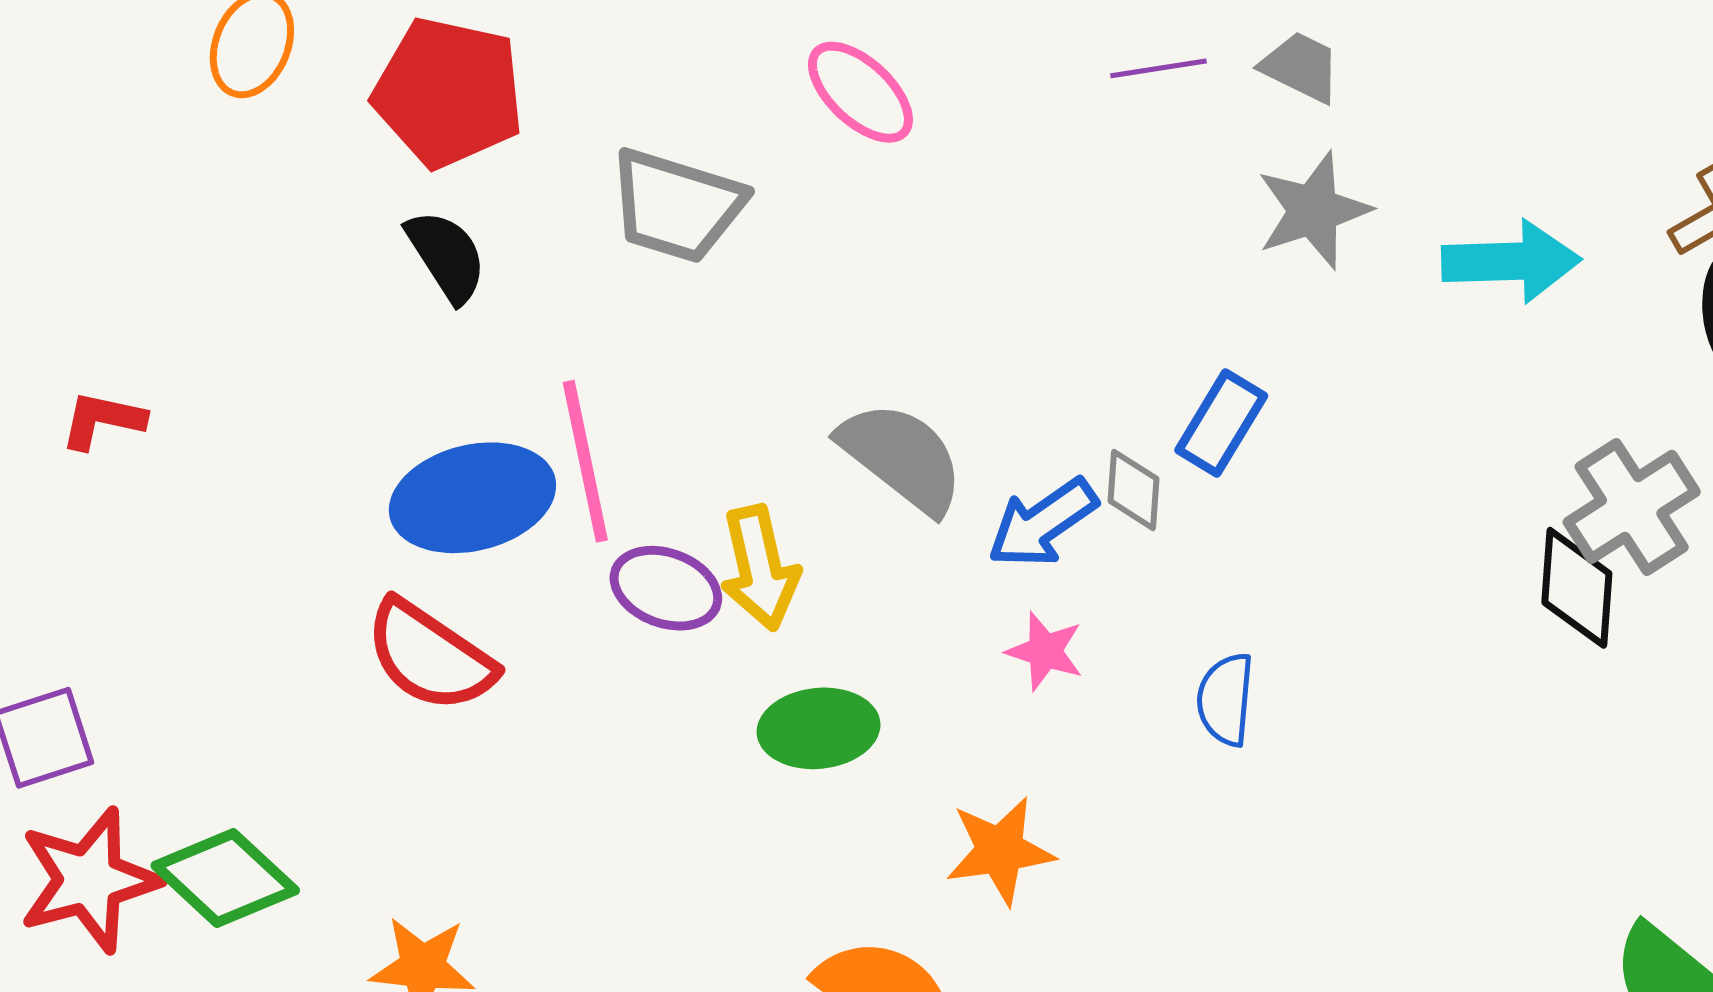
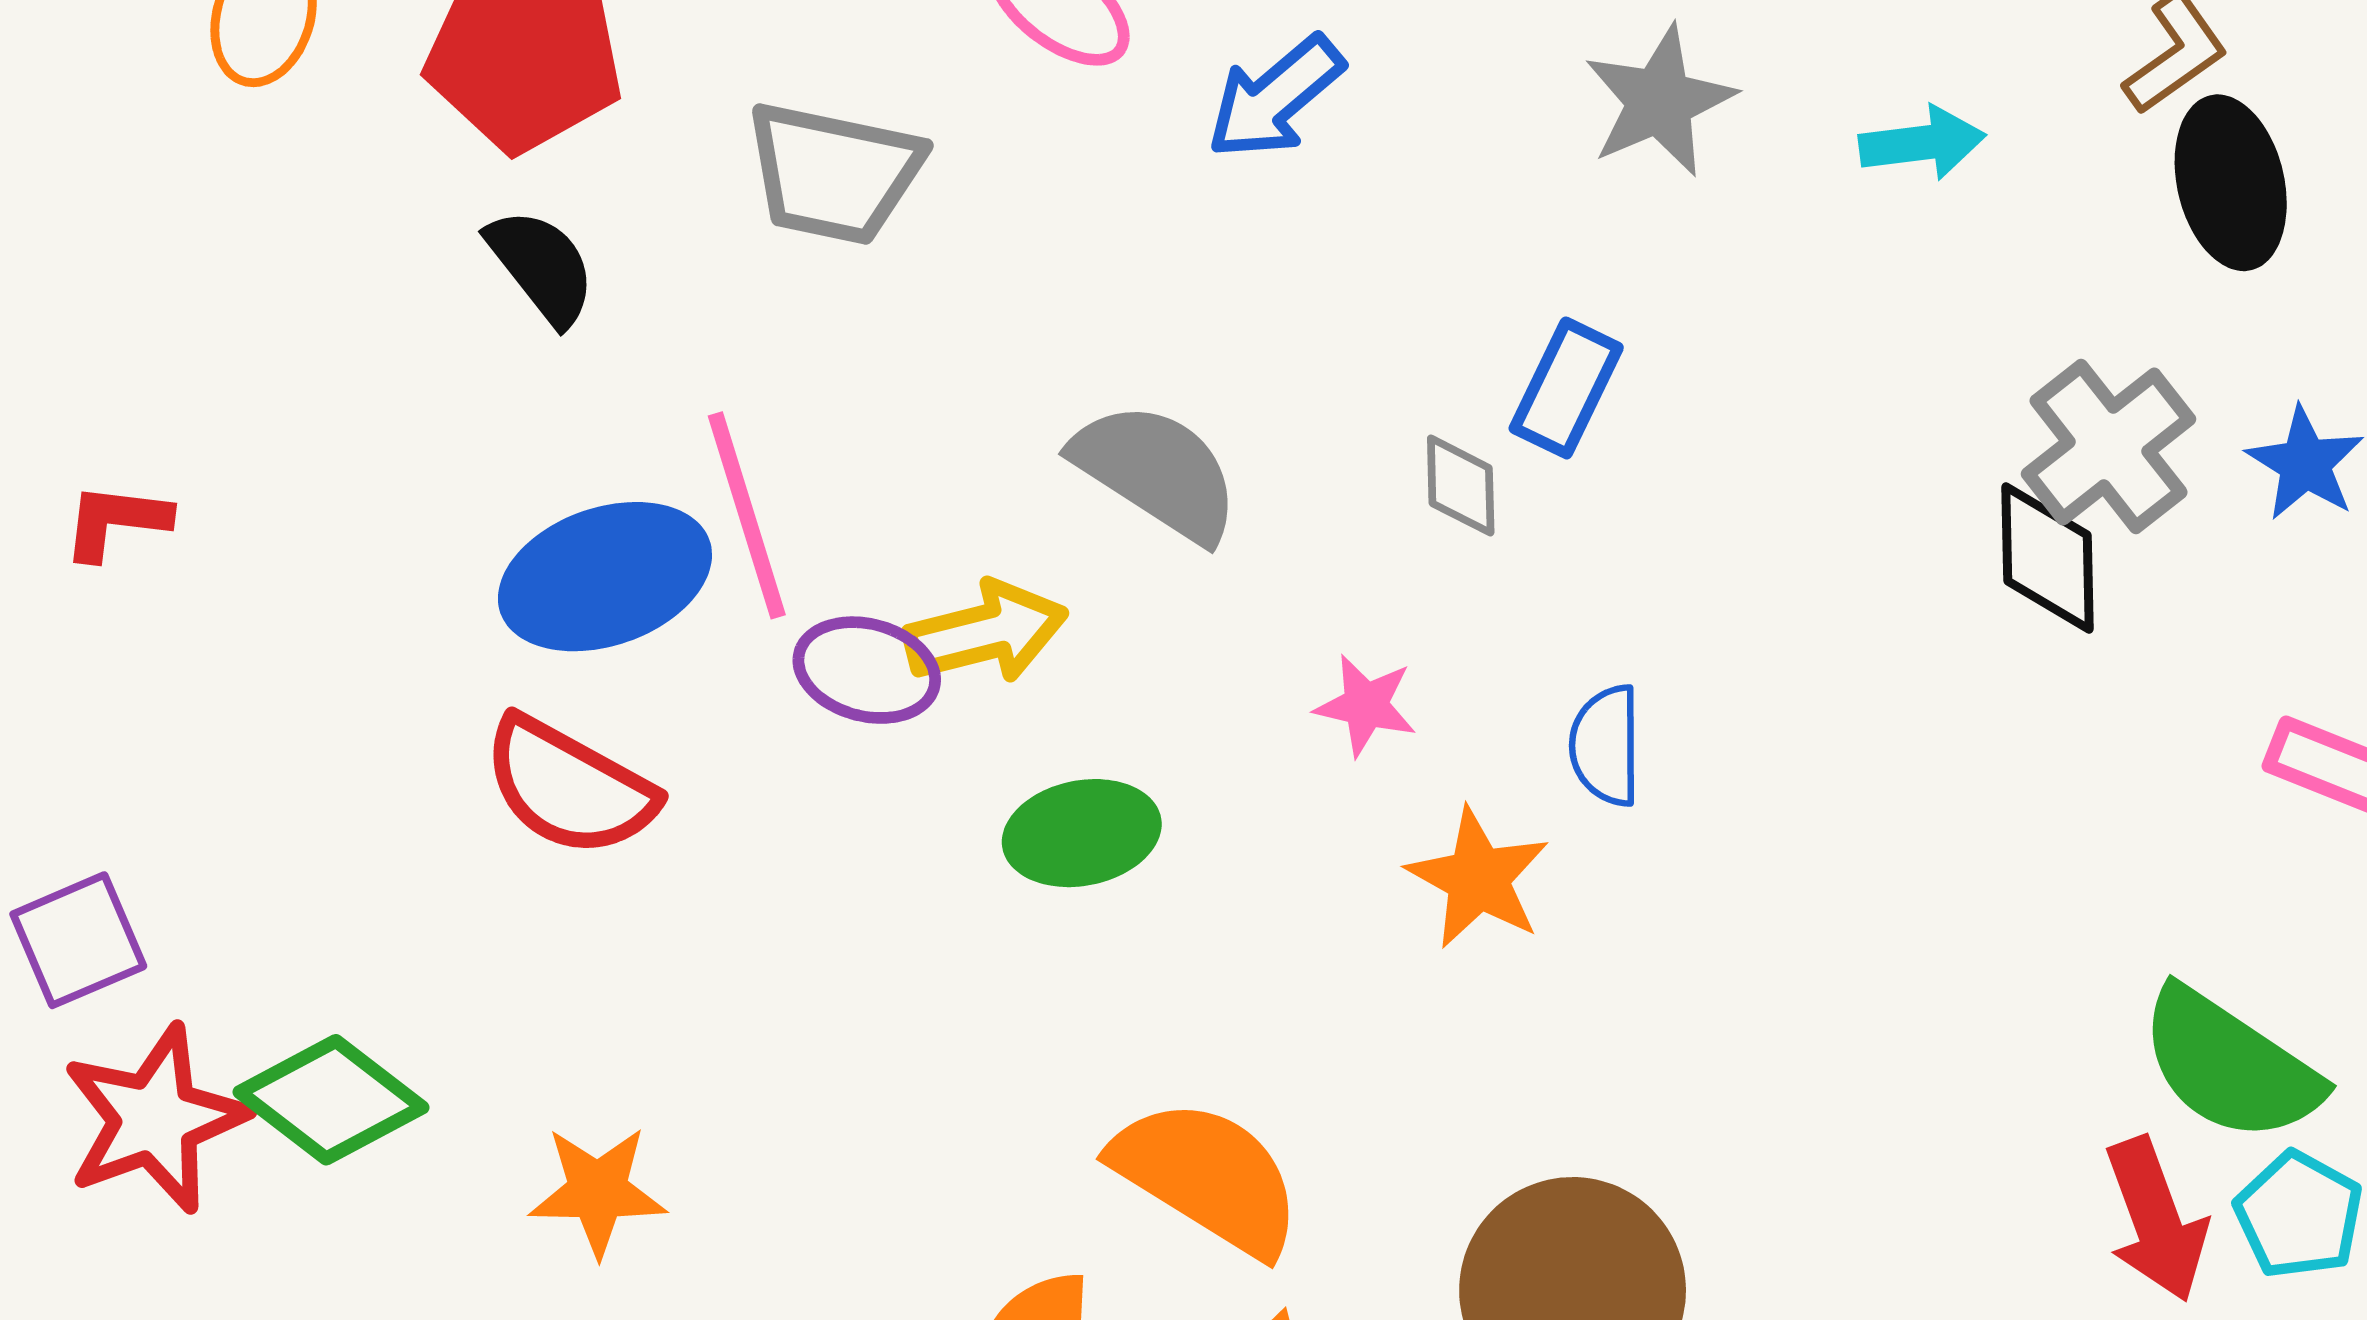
cyan arrow: (1511, 261) -> (1922, 143), size x0.7
blue arrow: (1042, 523) -> (1275, 97), moved
yellow arrow: (760, 568) -> (986, 632), turned -86
orange star: (1000, 851) -> (1478, 878), moved, turned -30

